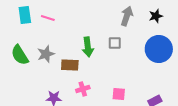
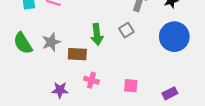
gray square: (115, 43) -> (126, 30), turned -32
pink cross: (83, 89) -> (91, 80), turned 32

